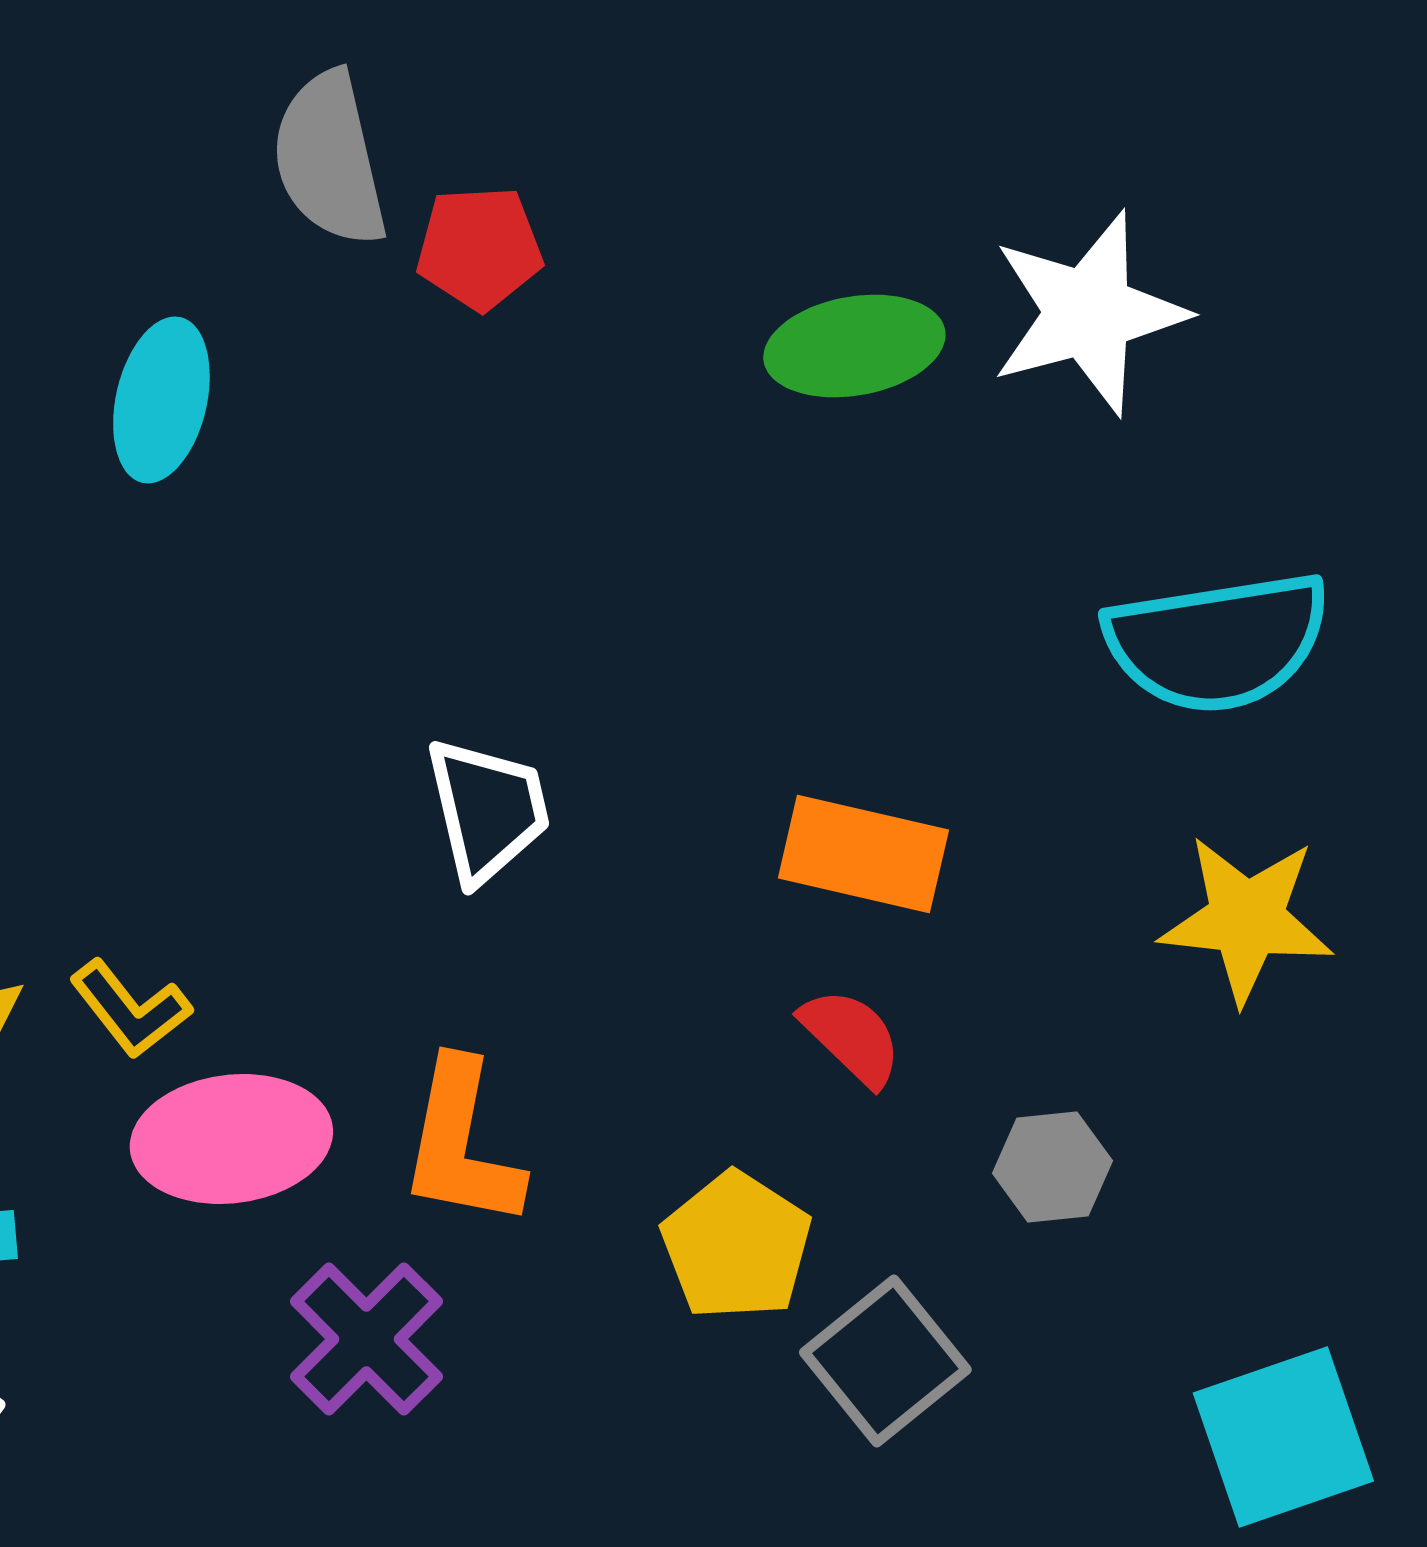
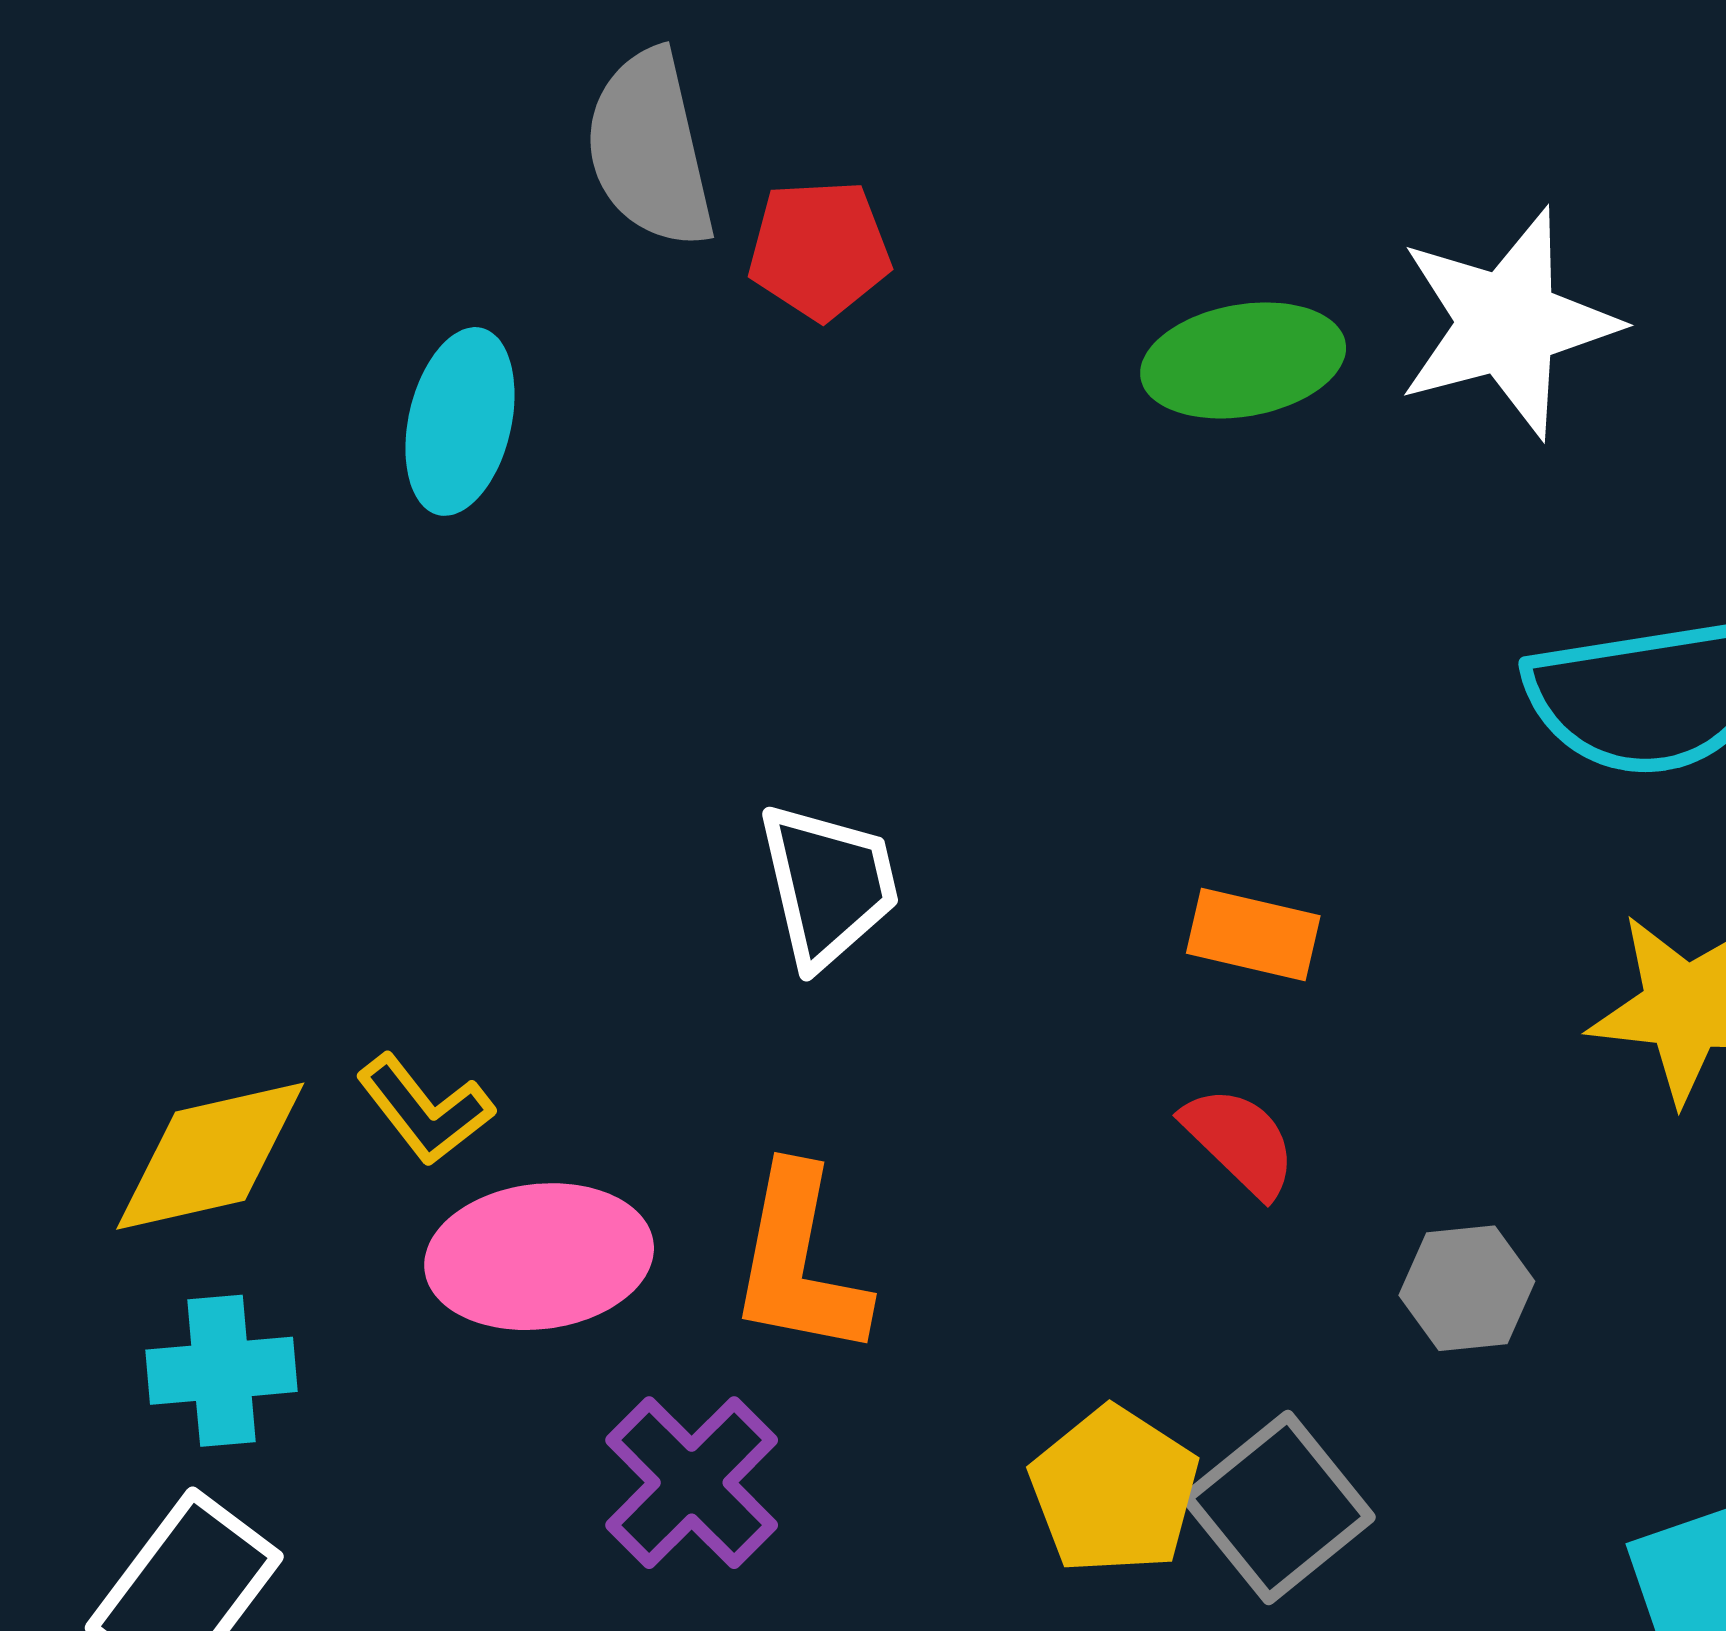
orange rectangle: (863, 854) -> (1253, 935), size x0.7
yellow pentagon: (736, 1246) -> (1114, 1491), moved

